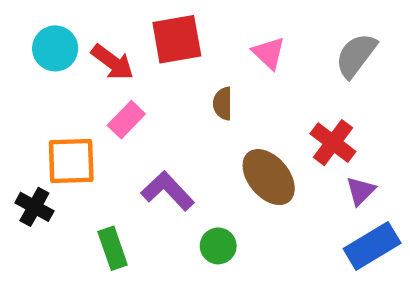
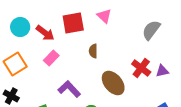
pink triangle: (269, 53) -> (104, 16), moved
orange square: (71, 161) -> (15, 64), moved, turned -30
purple triangle: (361, 191) -> (162, 71), moved, turned 32

